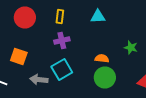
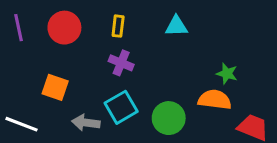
purple cross: (62, 40) -> (121, 63), turned 35
orange semicircle: (102, 58) -> (215, 100), moved, size x1.5
green circle: (105, 78) -> (169, 118), moved

